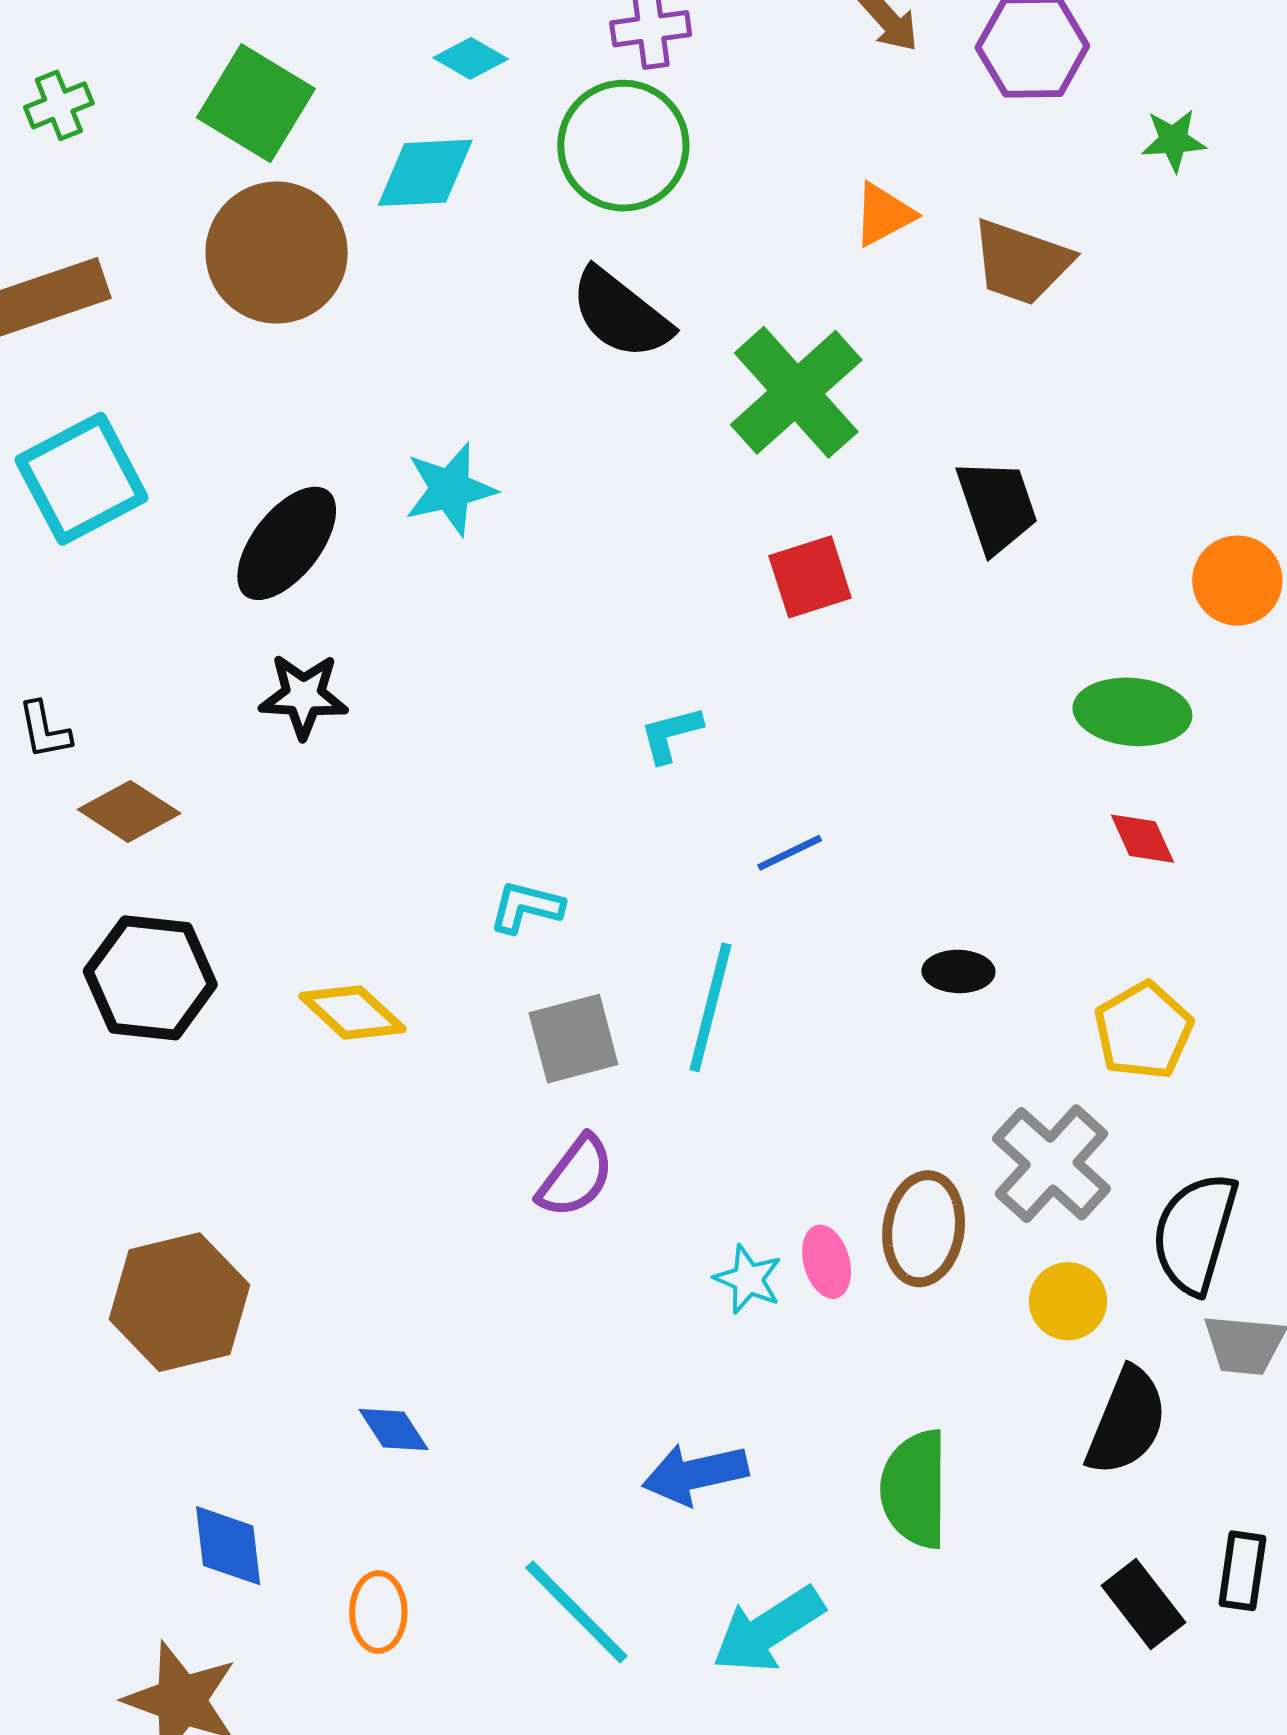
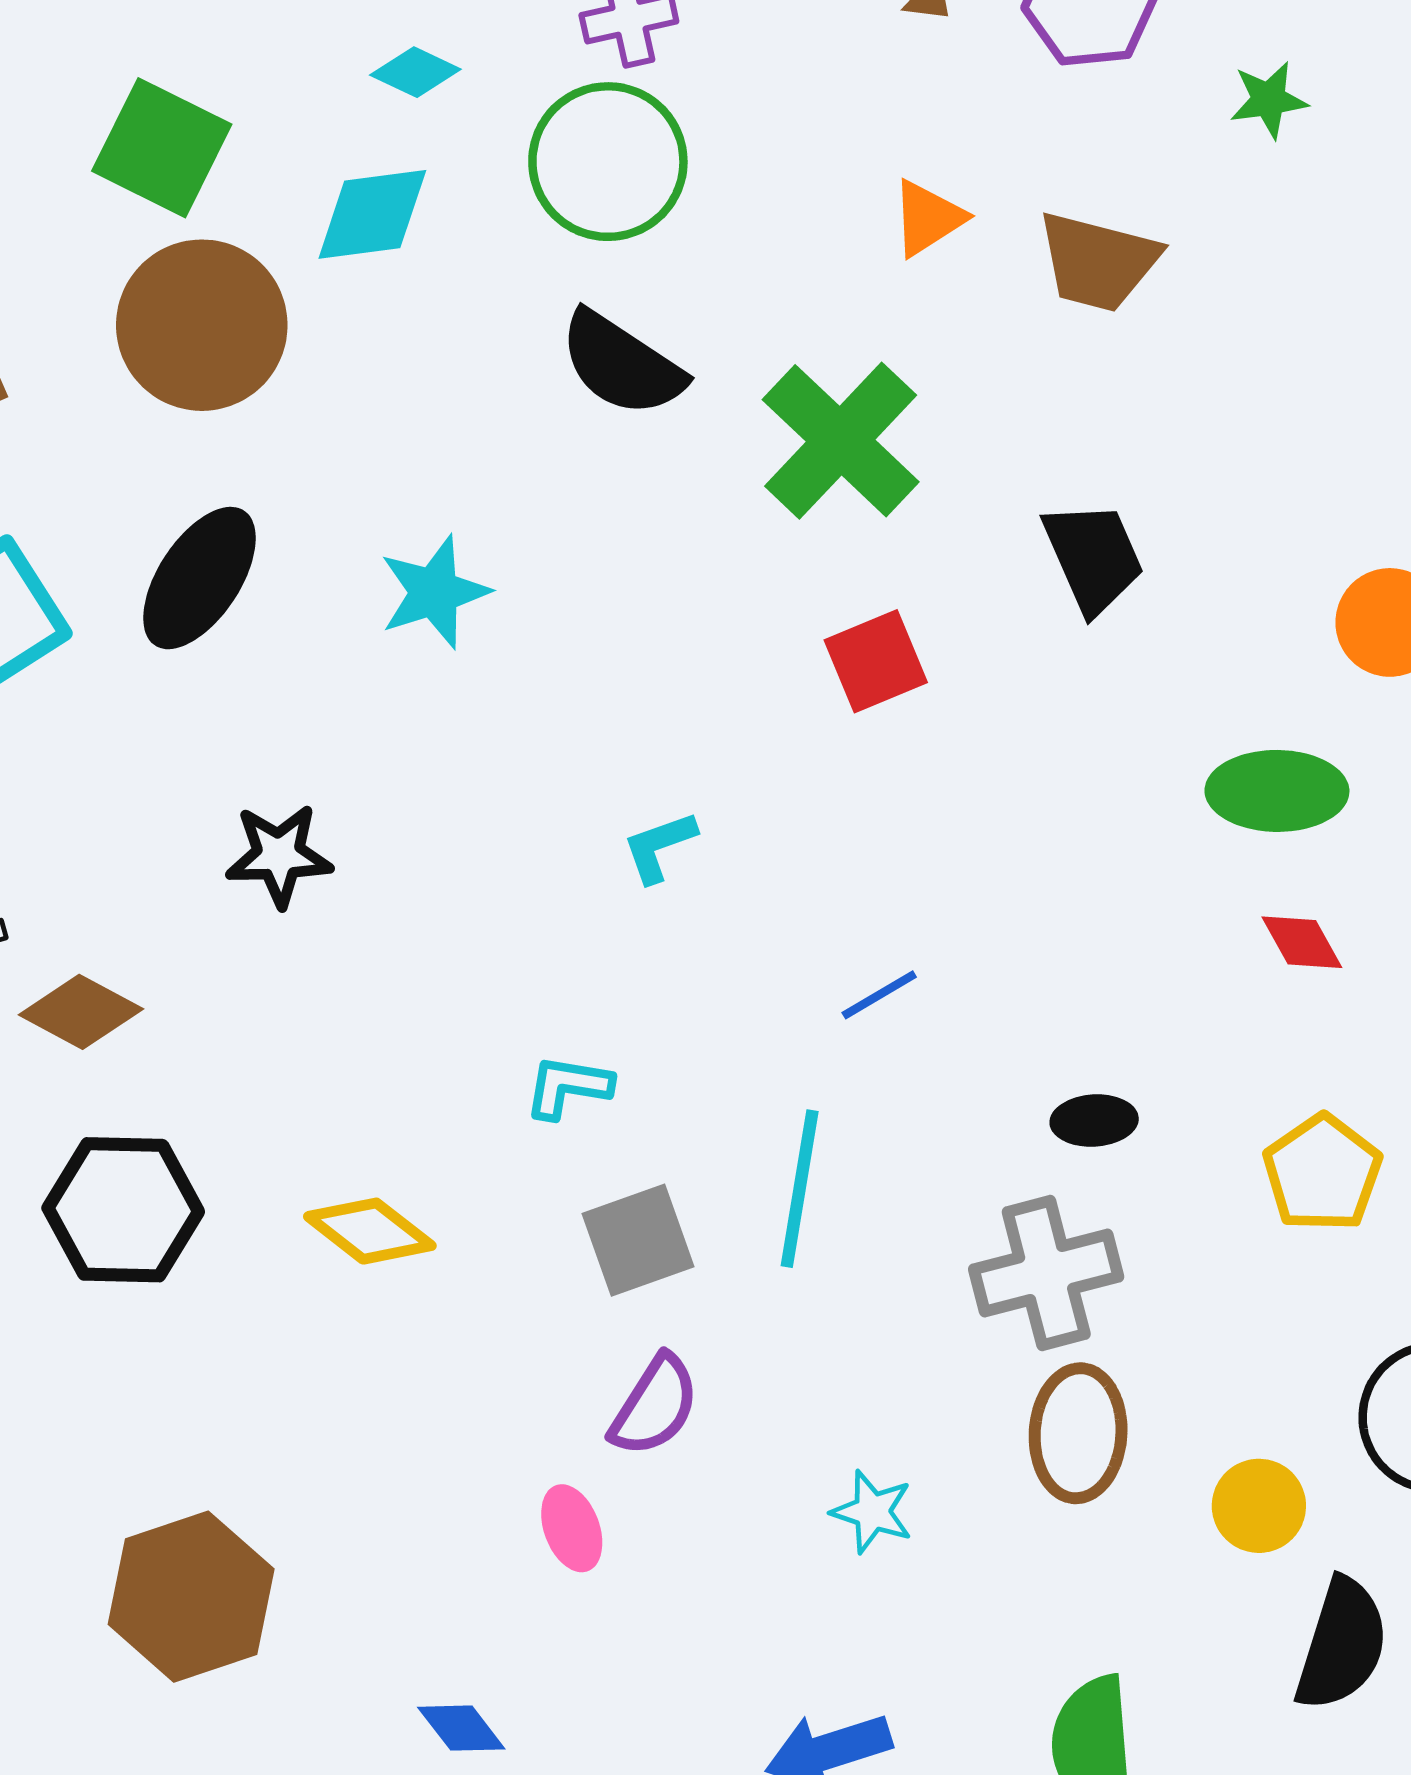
black ellipse: (287, 543) -> (199, 578), moved
cyan L-shape: (671, 734) -> (659, 847), moved
gray cross: (1052, 1164) -> (1046, 1273), moved, turned 38
pink ellipse: (827, 1262) -> (572, 1528), moved

